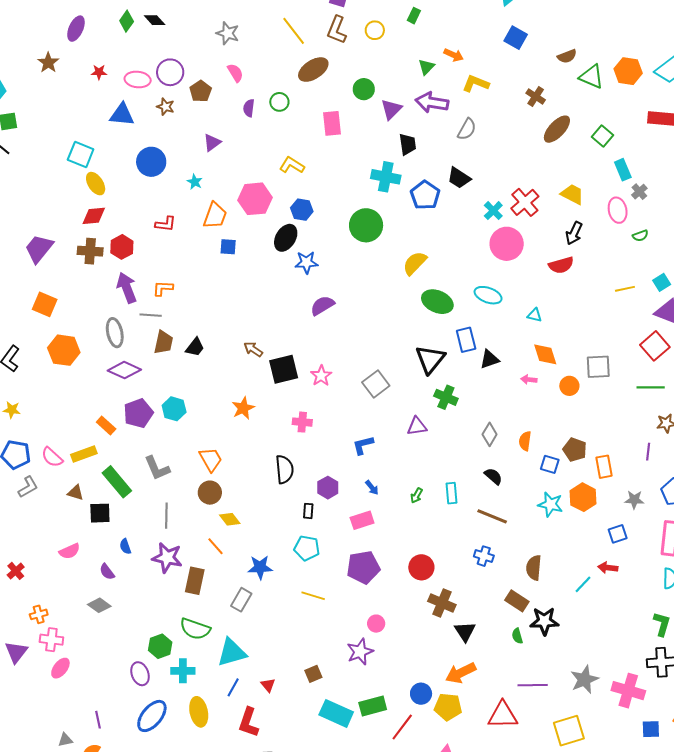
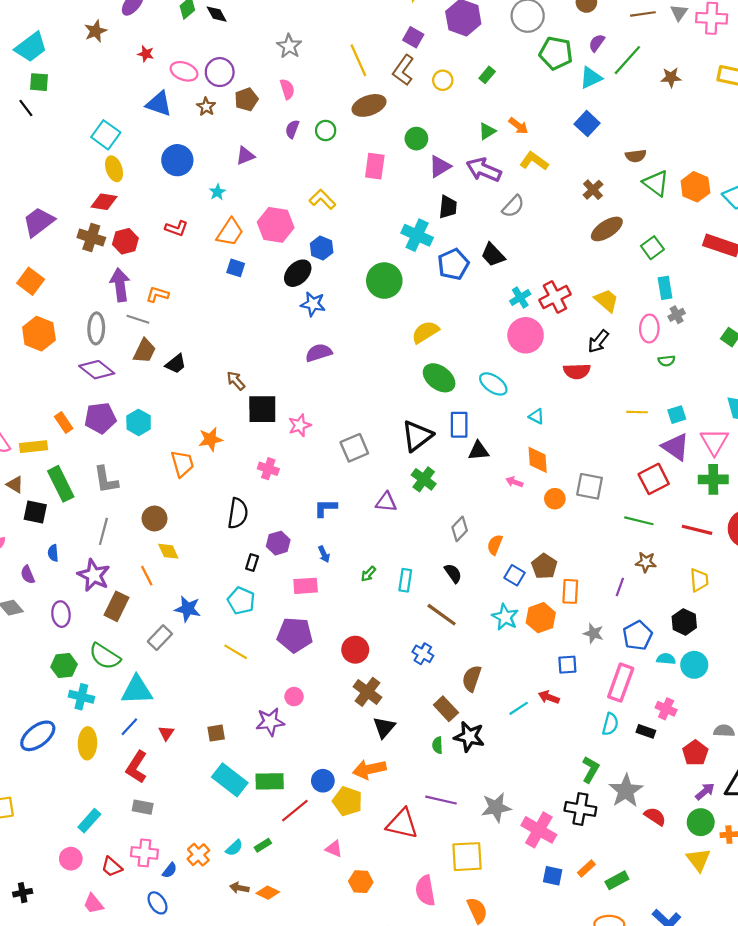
orange trapezoid: (211, 459) -> (182, 464), moved
purple ellipse: (140, 674) -> (61, 614), moved

